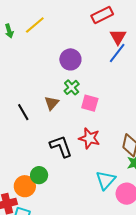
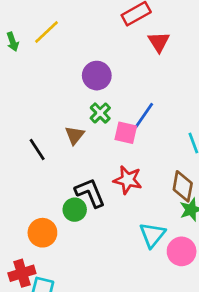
blue line: (117, 53) -> (144, 116), moved
green circle: (39, 175) -> (75, 210), moved
orange circle: (25, 186) -> (42, 233), moved

